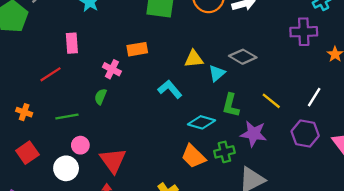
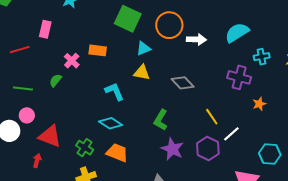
cyan triangle: (217, 73) -> (143, 48), moved
yellow line: (271, 101) -> (212, 117), moved
cyan diamond: (201, 122) -> (111, 123), moved
purple hexagon: (305, 134) -> (208, 148), moved
green cross: (224, 152) -> (85, 148), moved, turned 30
orange trapezoid: (193, 156) -> (117, 153), turned 140
red triangle: (113, 161) -> (50, 136), turned -50

